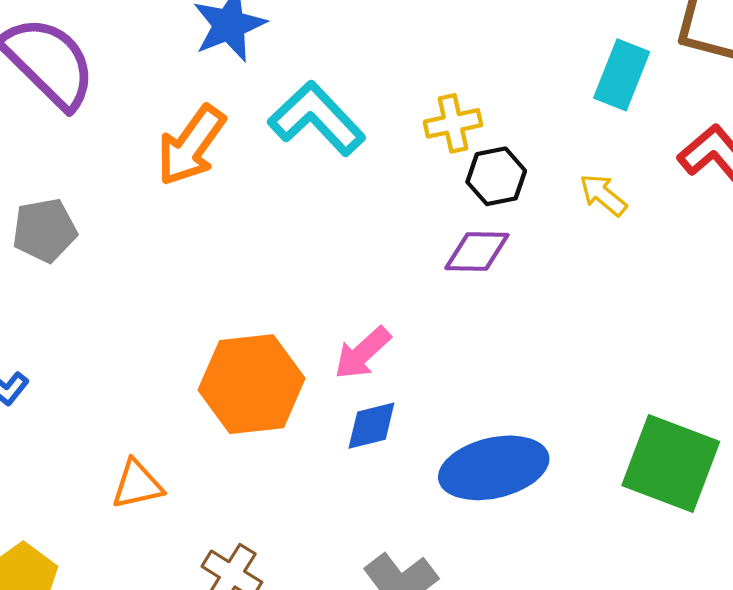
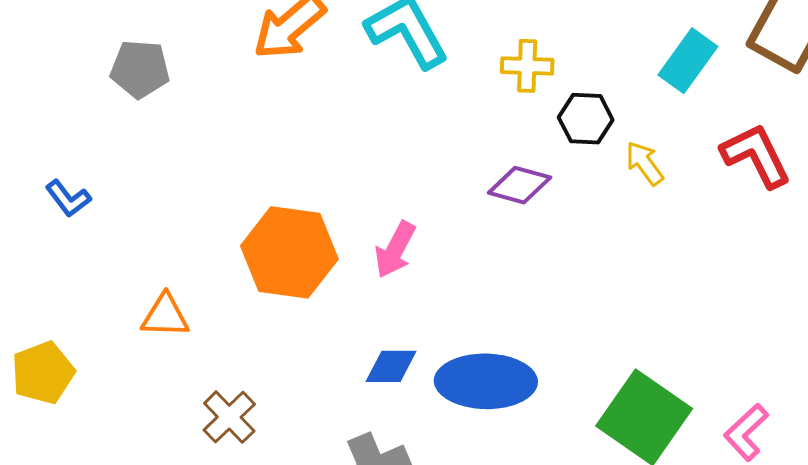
black hexagon: (496, 176) -> (586, 119), moved
pink arrow: (363, 353) -> (395, 250), turned -34
blue diamond: (371, 426) -> (391, 366), moved

